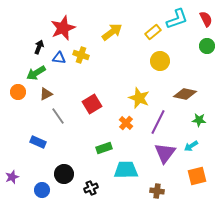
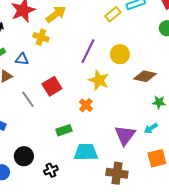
yellow arrow: (112, 32) -> (56, 14), moved
blue triangle: (59, 58) -> (22, 59), moved
yellow circle: (160, 61) -> (120, 54), moved
gray line: (58, 116) -> (28, 99), moved
purple line: (158, 122) -> (88, 51), moved
brown cross: (157, 191) -> (117, 173), size x1.5

